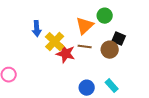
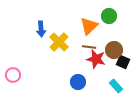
black square: (119, 39) -> (123, 62), moved
red star: (66, 54) -> (96, 59), moved
blue circle: (87, 88) -> (78, 82), moved

